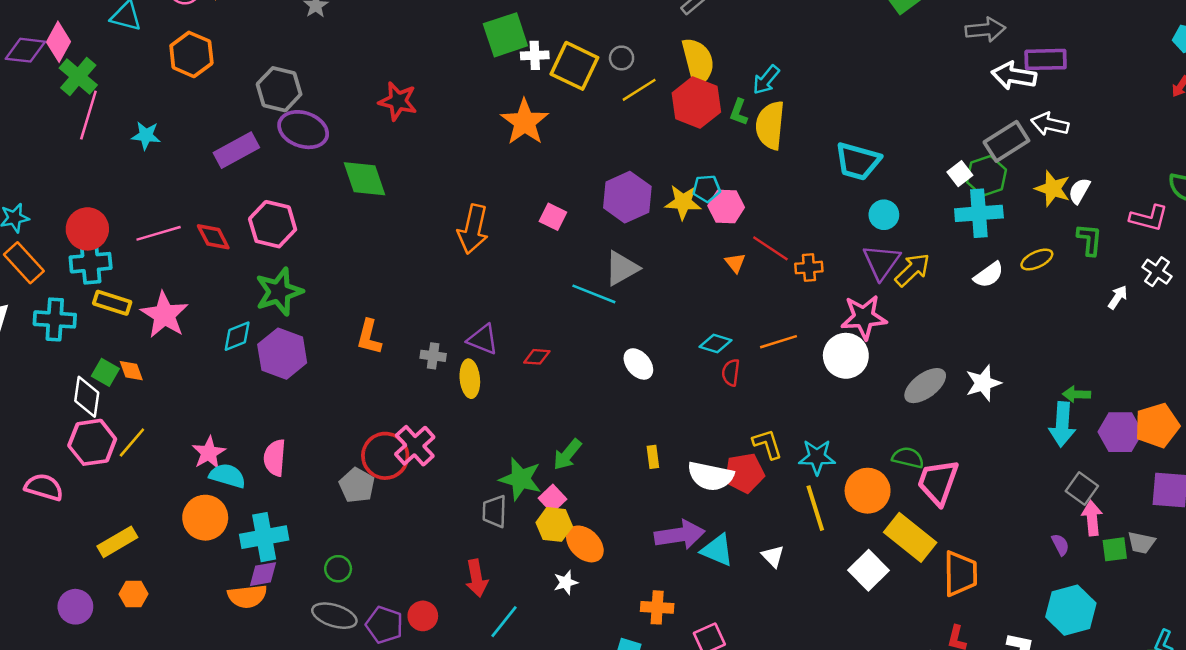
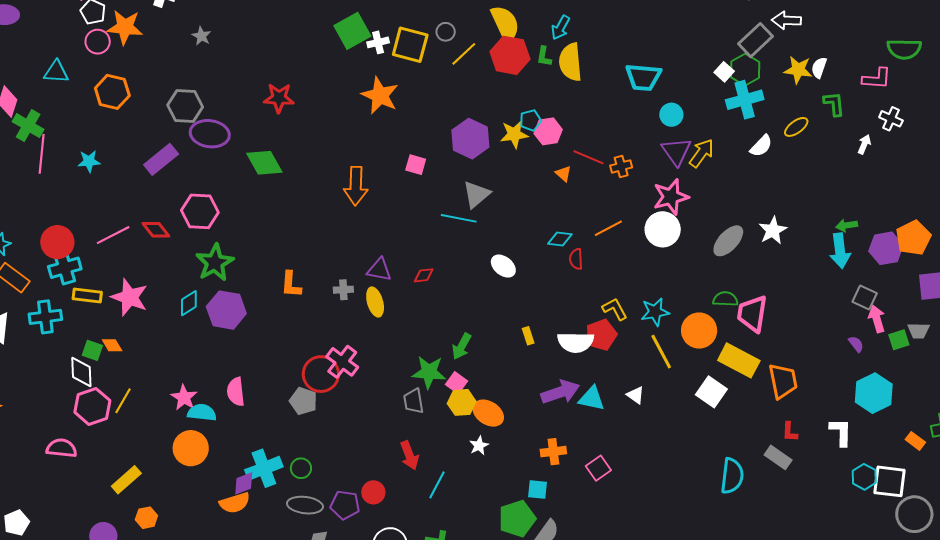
cyan cross: (264, 537) -> (264, 468), moved

